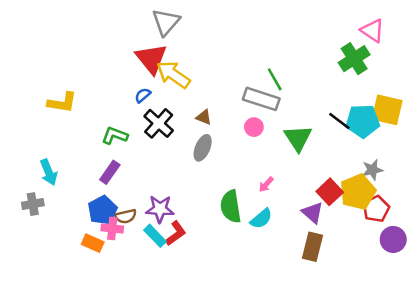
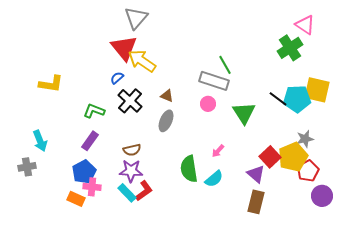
brown semicircle: (126, 216) -> (132, 150), moved

